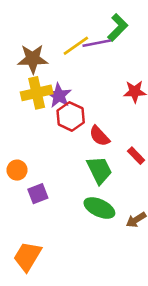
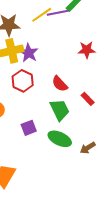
red hexagon: (71, 116) -> (23, 81), moved
purple square: (38, 194) -> (29, 128), moved

